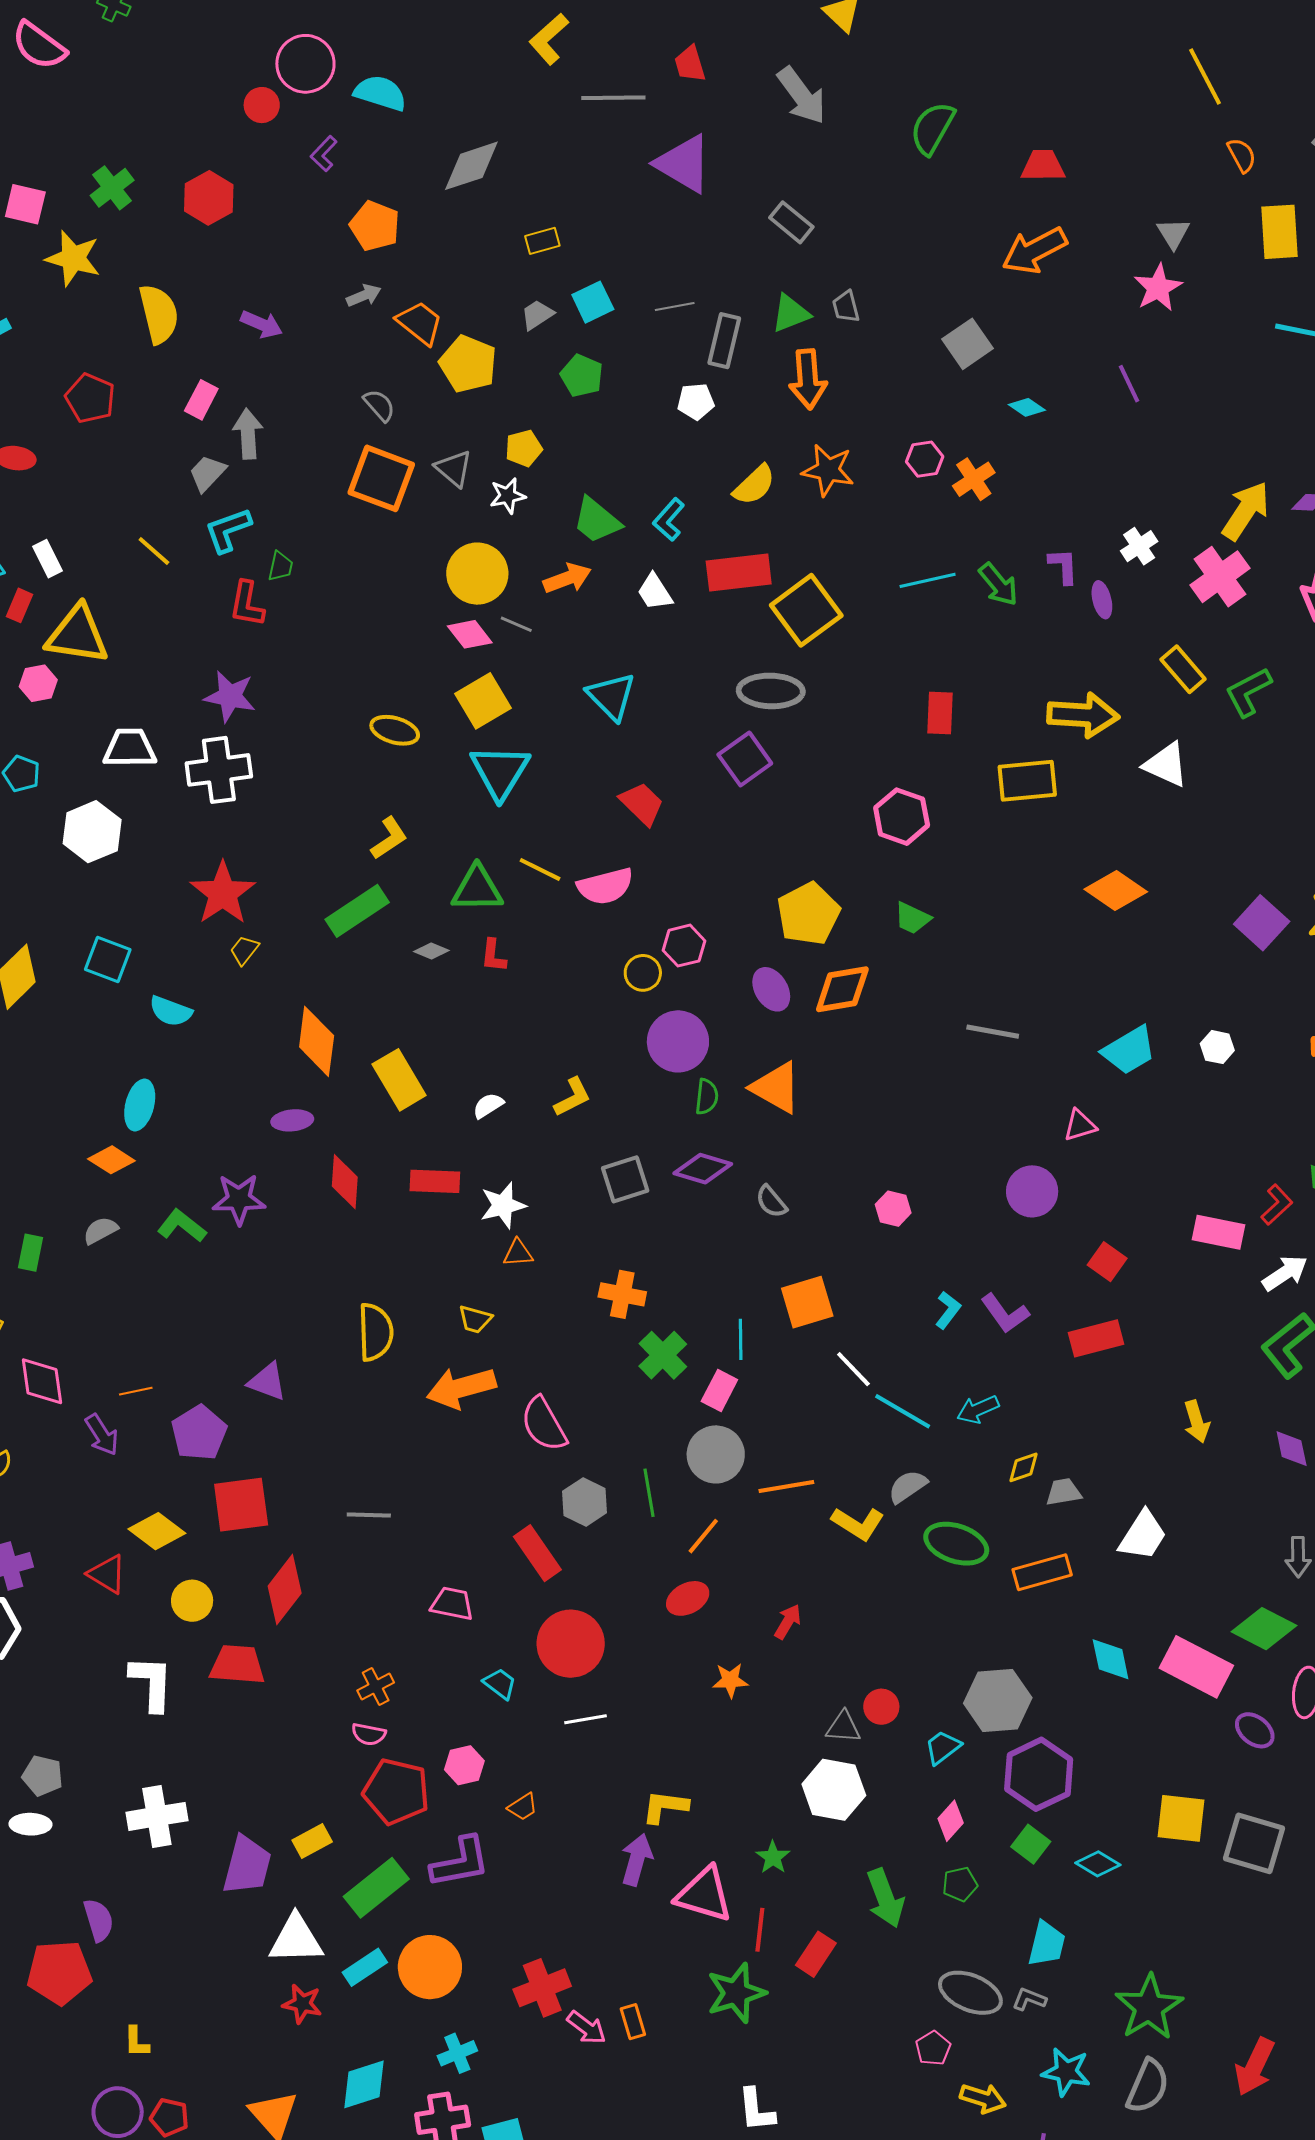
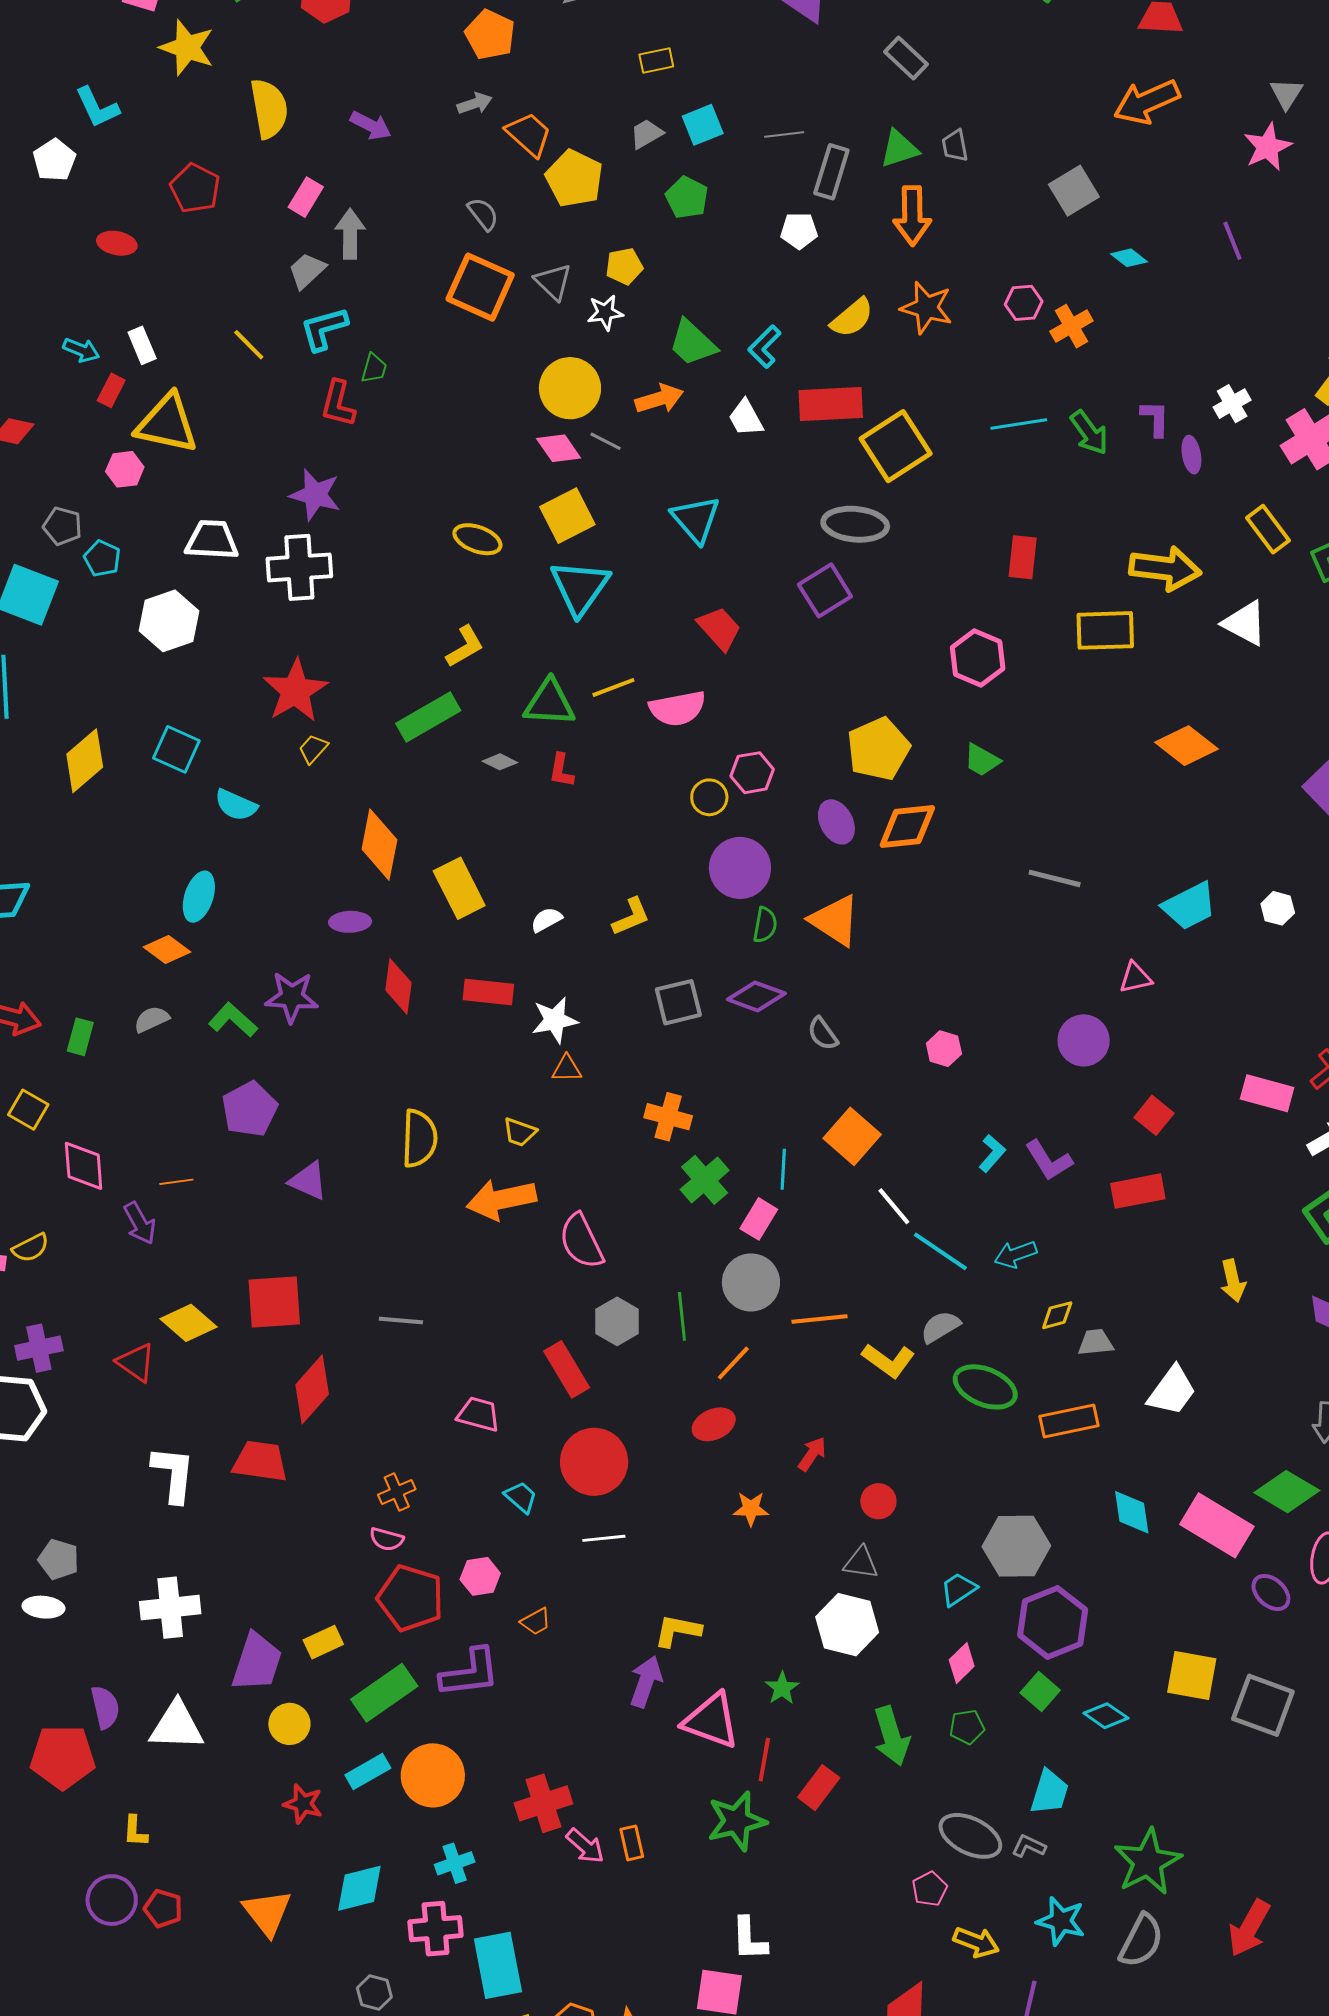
yellow line: (540, 869) -> (613, 687), turned -51
orange square: (807, 1302) -> (852, 1136), turned -36
purple pentagon: (199, 1433) -> (250, 1109), moved
yellow circle: (192, 1601) -> (289, 1724), moved
red circle: (881, 1707) -> (878, 1501), moved
white triangle: (296, 1939) -> (177, 1726), moved

